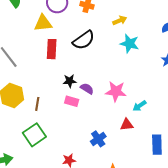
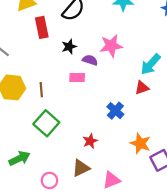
black star: (70, 81) -> (69, 47), moved
pink star: (116, 91) -> (111, 46), moved
cyan arrow: (140, 106) -> (151, 64), size x1.5

